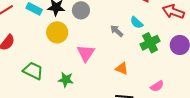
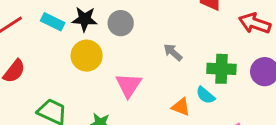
cyan semicircle: (137, 23) -> (205, 95), moved
green cross: (150, 43) -> (221, 69), turned 30

